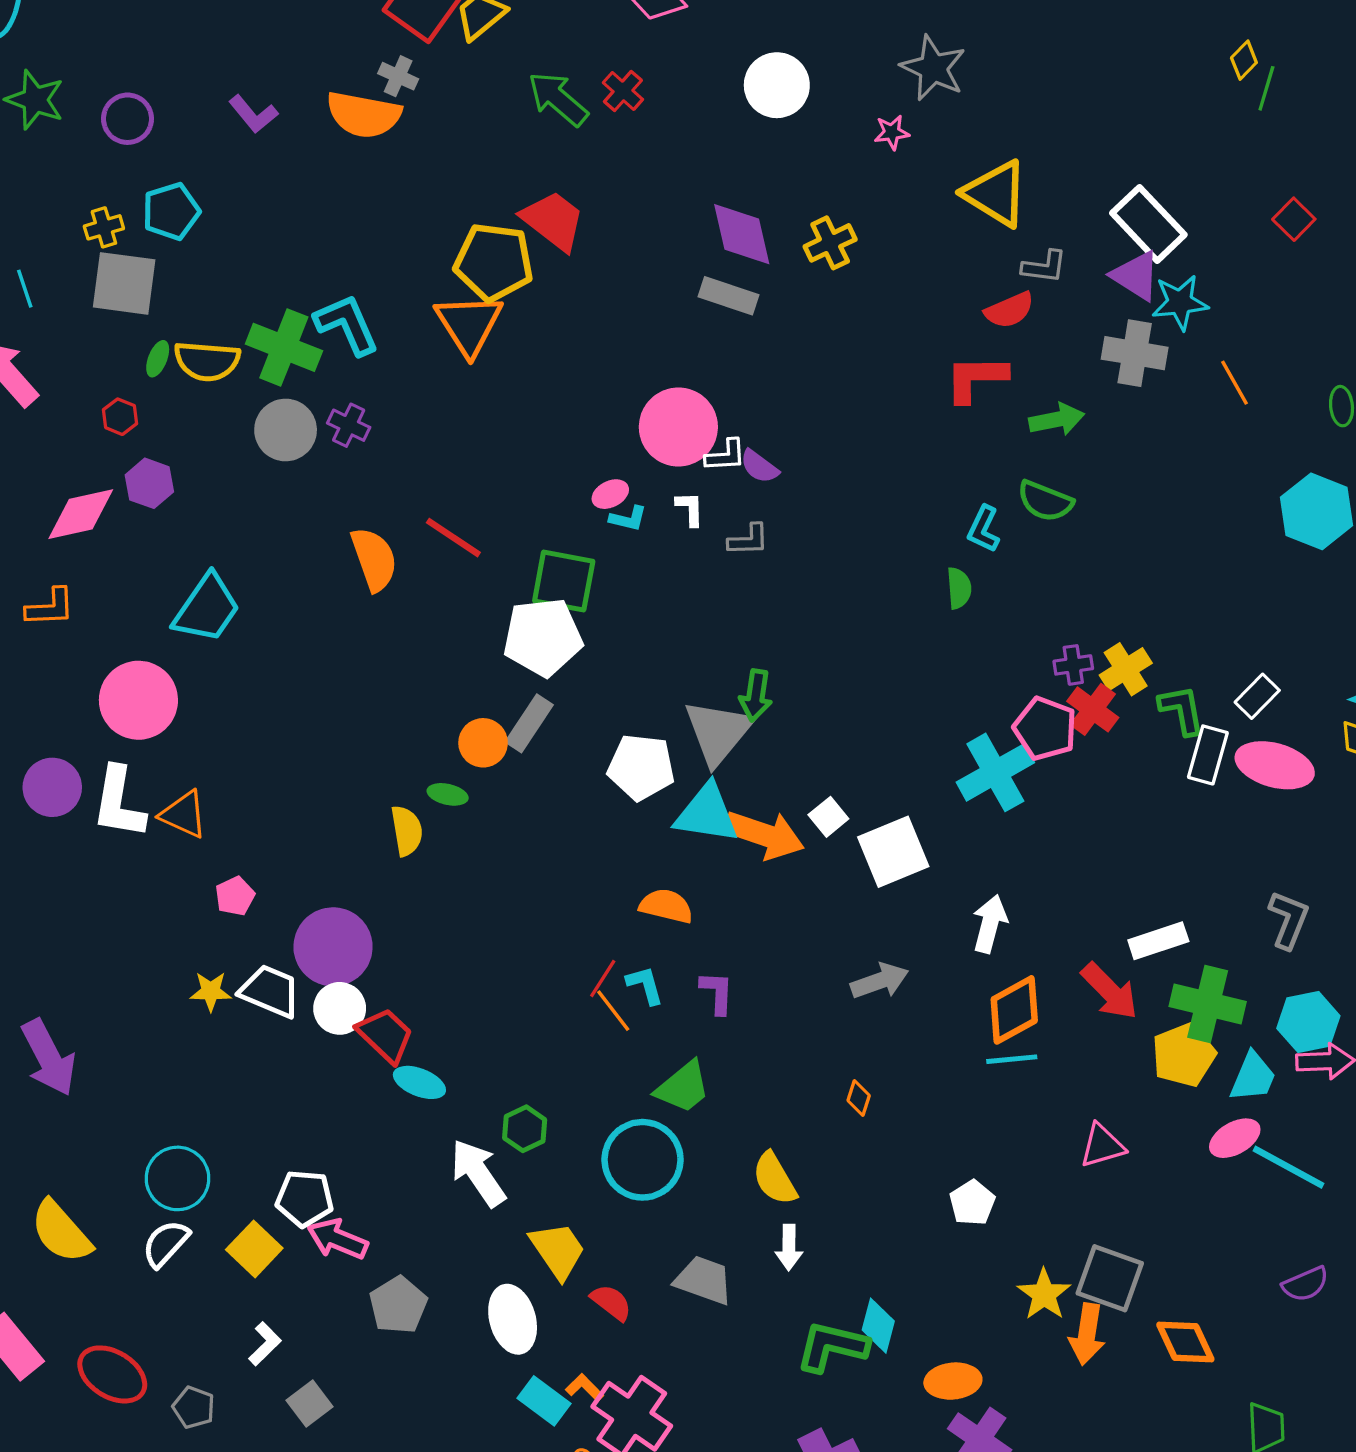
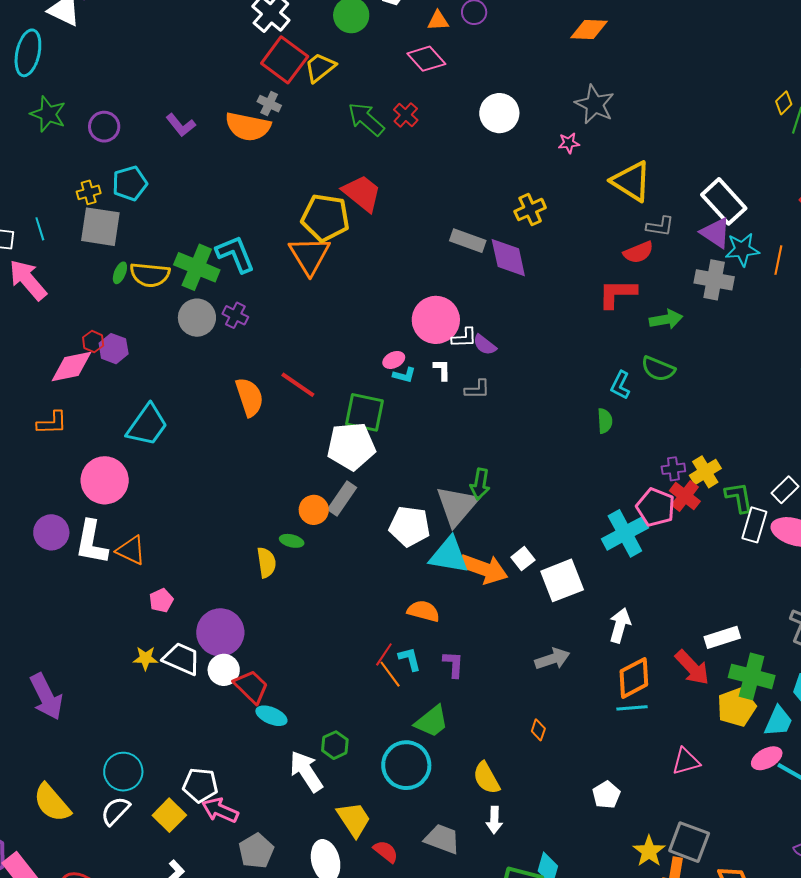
purple diamond: (742, 234) -> (508, 258), moved
orange line: (1235, 383) -> (778, 260), moved, turned 40
red hexagon: (120, 417) -> (93, 342), moved

